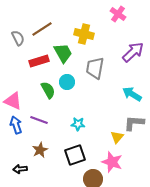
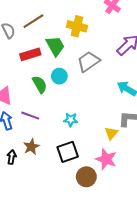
gray trapezoid: (95, 68) -> (88, 62), turned 45
black arrow: (20, 169) -> (12, 157), moved, turned 104

